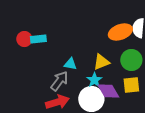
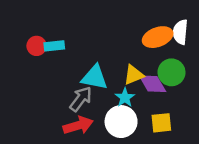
cyan triangle: (70, 64) -> (95, 77), size x1.6
yellow square: (131, 85) -> (161, 123), moved
purple diamond: (108, 91) -> (153, 84), moved

